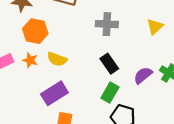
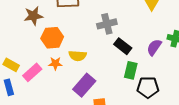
gray cross: (107, 24) -> (107, 24), moved

